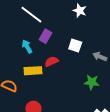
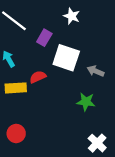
purple rectangle: (46, 36) -> (44, 38), moved
white square: (75, 45) -> (66, 58), size x1.6

